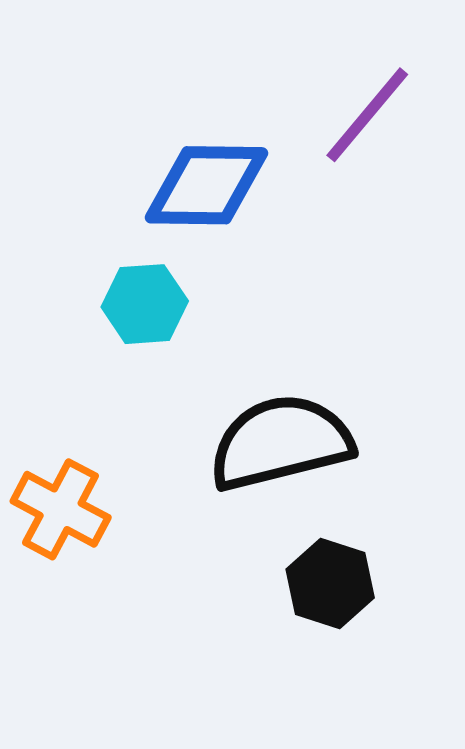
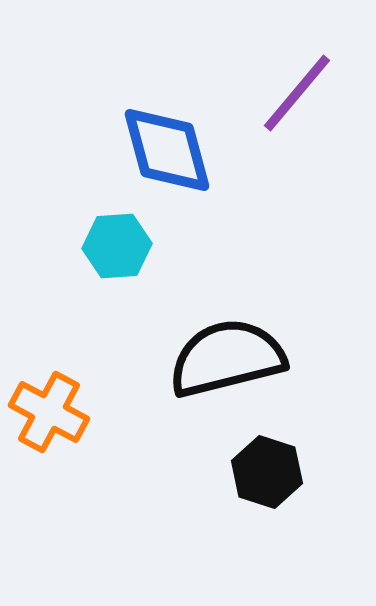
blue diamond: (207, 185) -> (167, 150), turned 74

